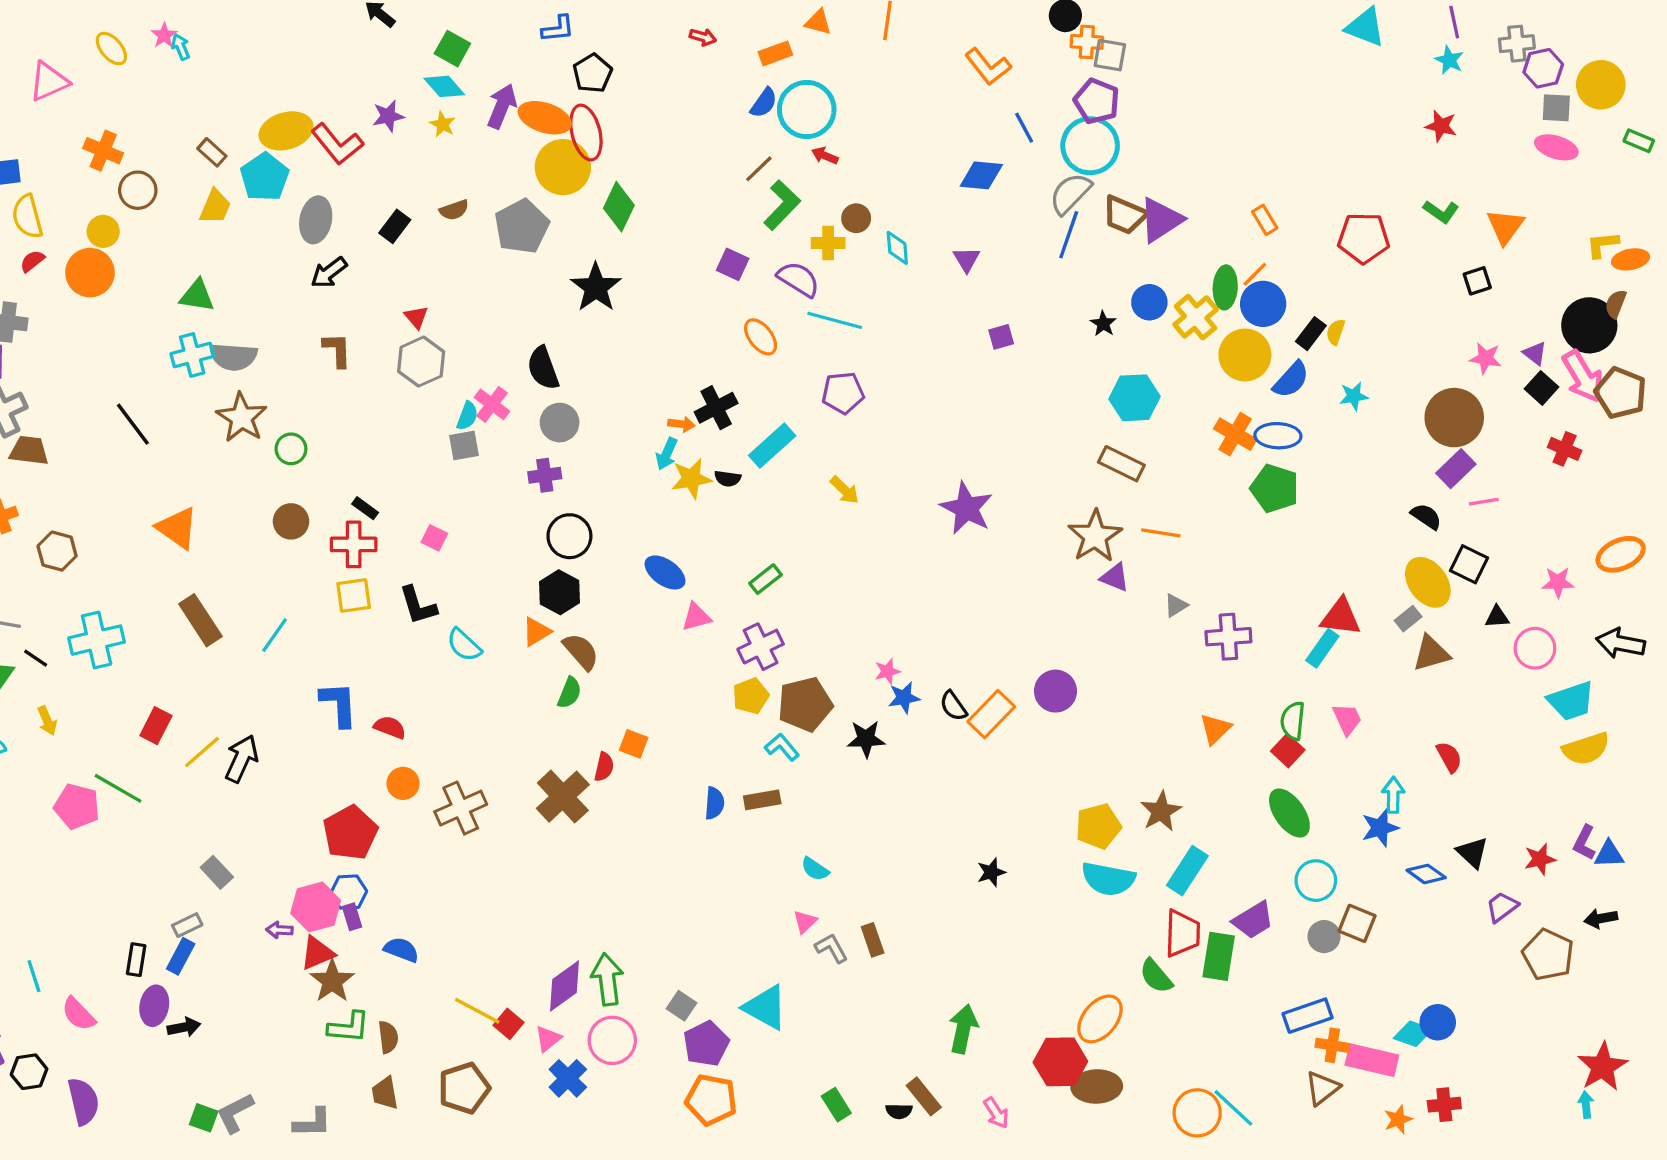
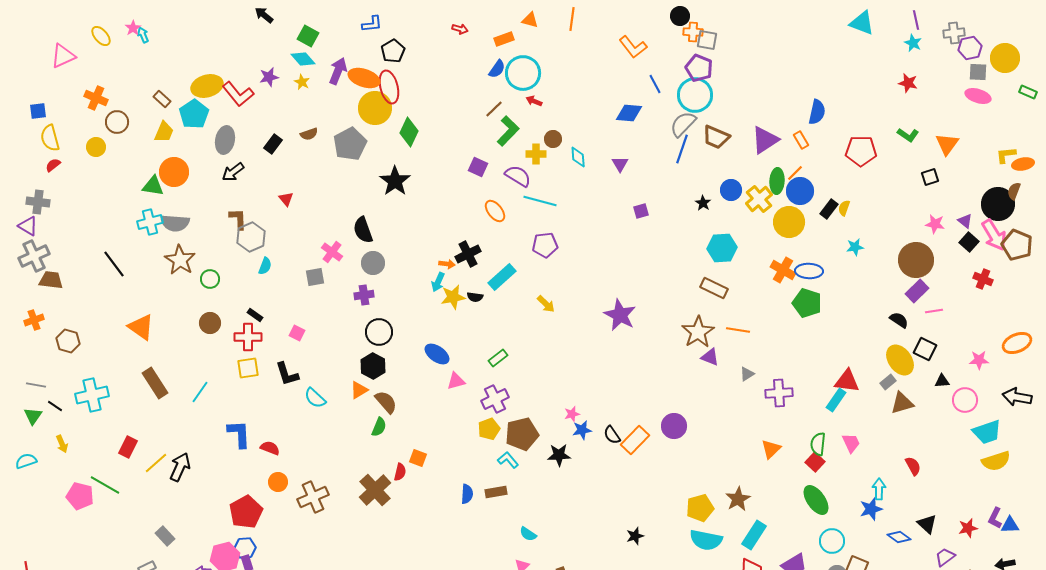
purple triangle: (1161, 220) -> (765, 140), moved
orange circle: (90, 273) -> (174, 172), moved
gray hexagon: (421, 362) -> (251, 237), moved
blue semicircle: (1291, 380) -> (817, 112), moved, turned -30
cyan semicircle: (467, 416) -> (265, 266), moved

